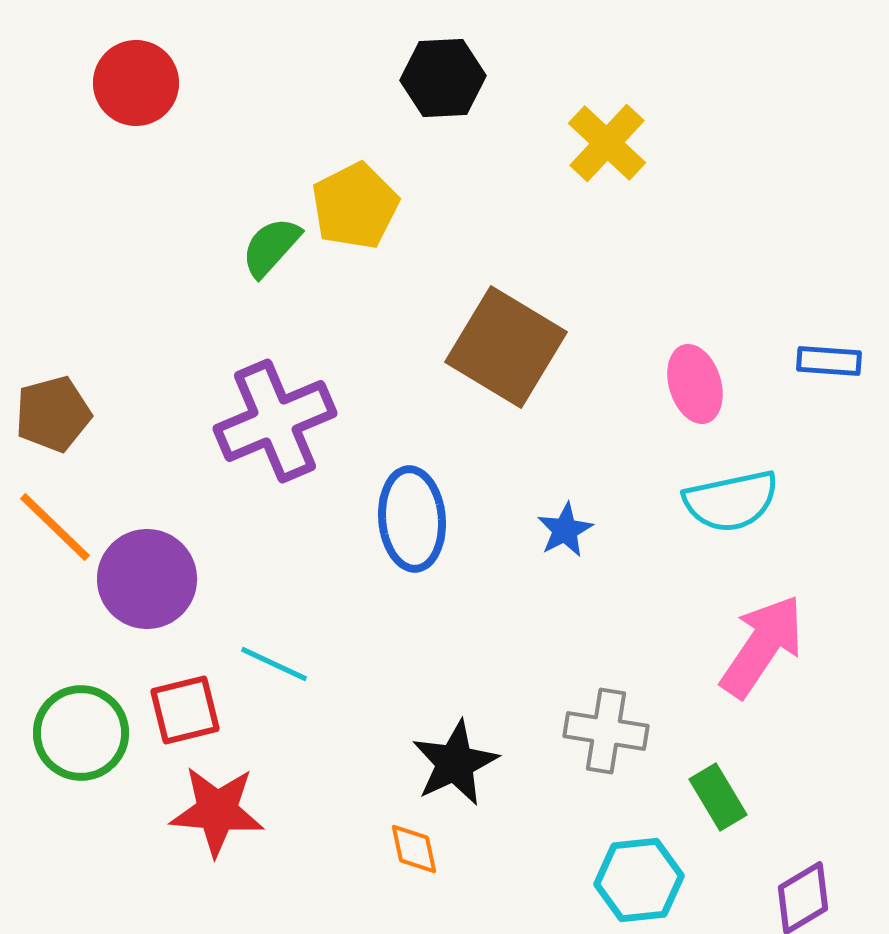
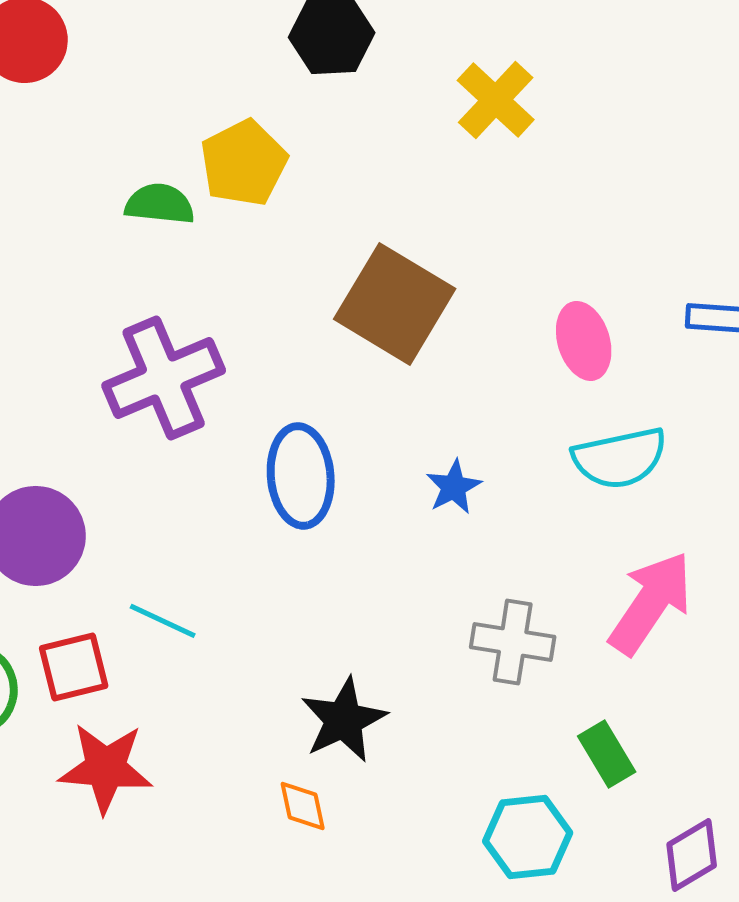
green semicircle: (271, 247) -> (160, 204), turned 54
gray cross: (606, 731) -> (513, 642), moved

